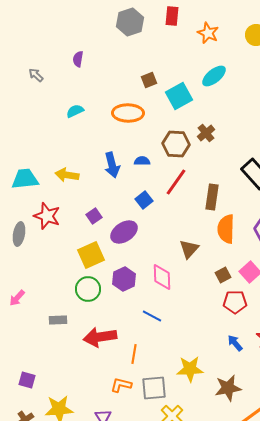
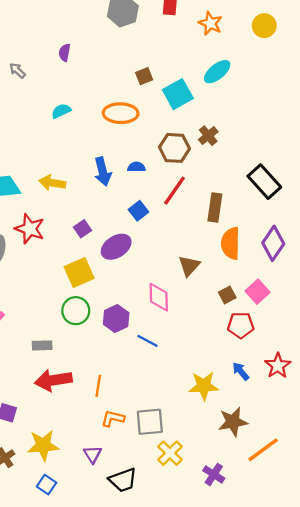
purple hexagon: (124, 279) -> (116, 319), moved
red arrow: (100, 337) -> (53, 380), moved
orange line: (134, 354) -> (98, 386), moved
yellow star: (190, 369) -> (204, 386), moved

